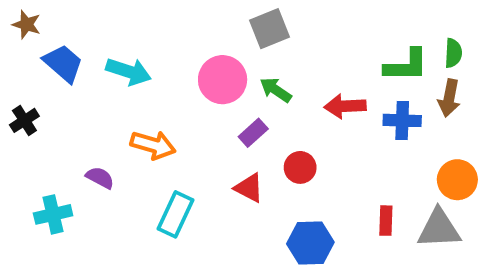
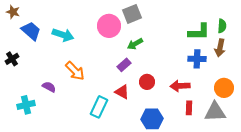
pink circle: (223, 80) -> (109, 26), moved
green arrow: (276, 90) -> (135, 44), turned -63
red arrow: (345, 106) -> (180, 86), moved
orange arrow: (153, 145) -> (75, 71), turned 30
cyan rectangle: (176, 214) -> (99, 107), moved

